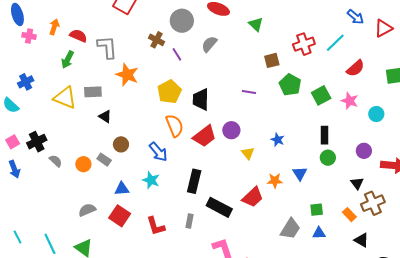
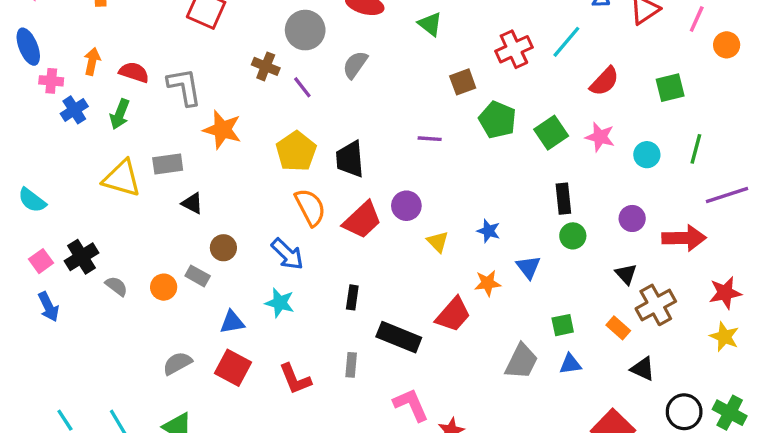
blue cross: (26, 82) -> (74, 110), moved
blue star: (278, 140) -> (489, 231), moved
black rectangle: (194, 181) -> (352, 297), size x0.6

